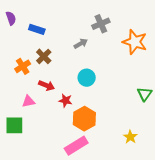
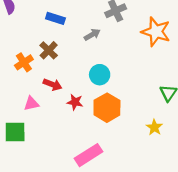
blue rectangle: (37, 29) -> (55, 18), moved
orange hexagon: (84, 119) -> (107, 108), moved
yellow star: (130, 137) -> (154, 127), moved

